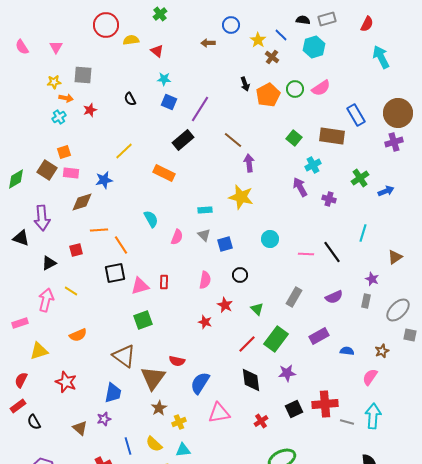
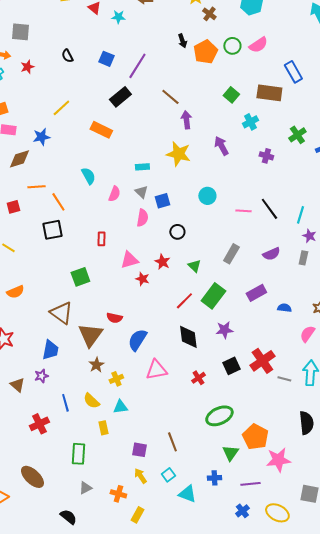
cyan star: (164, 79) -> (118, 17), moved
purple arrow: (300, 187) -> (221, 146), moved
cyan line: (363, 233) -> (300, 215), moved
pink semicircle: (205, 280) -> (142, 218), moved
pink triangle: (140, 286) -> (129, 260), moved
red cross: (325, 404) -> (262, 361), turned -30

